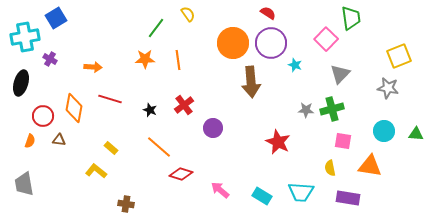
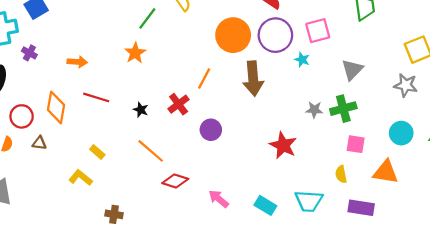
pink square: (326, 39) -> (318, 31), moved, turned 30
orange star: (145, 59) -> (135, 53), turned -30
orange line: (178, 60) -> (204, 79), moved, turned 36

